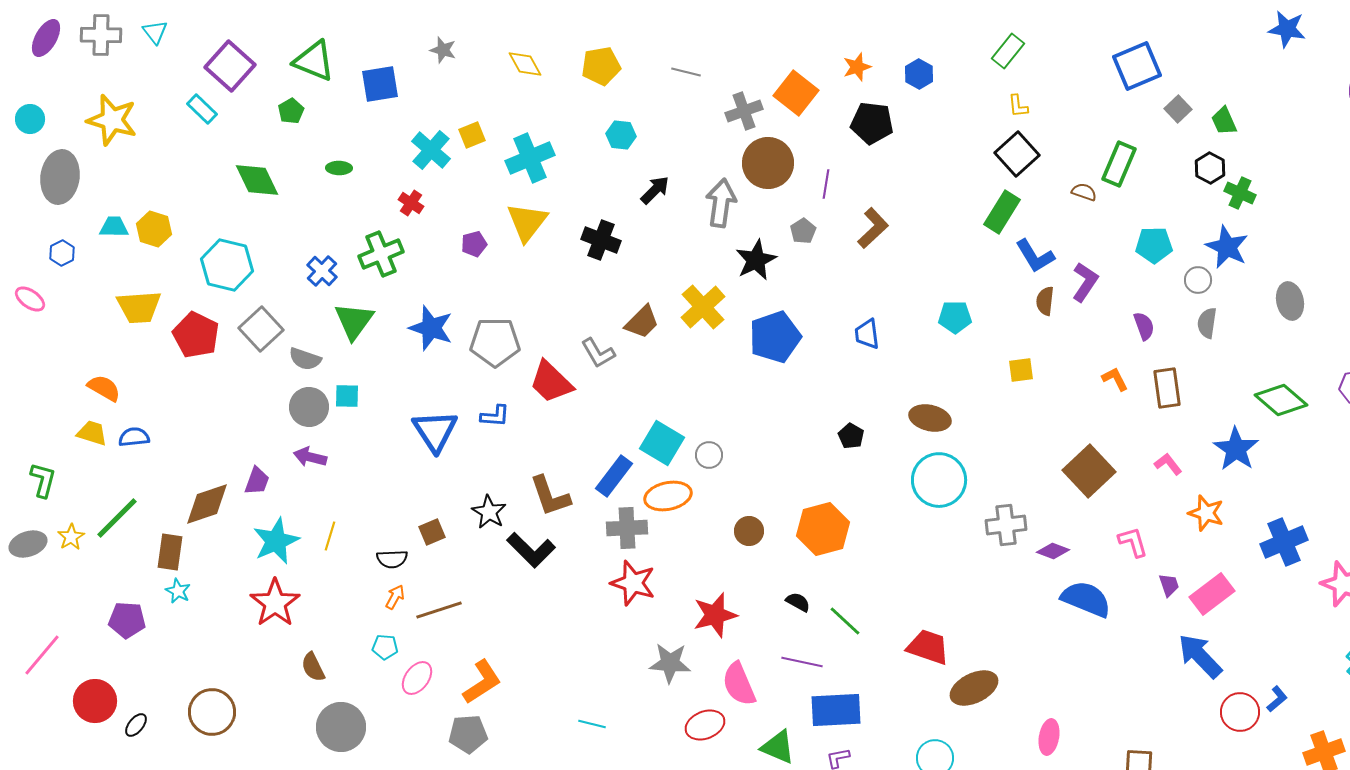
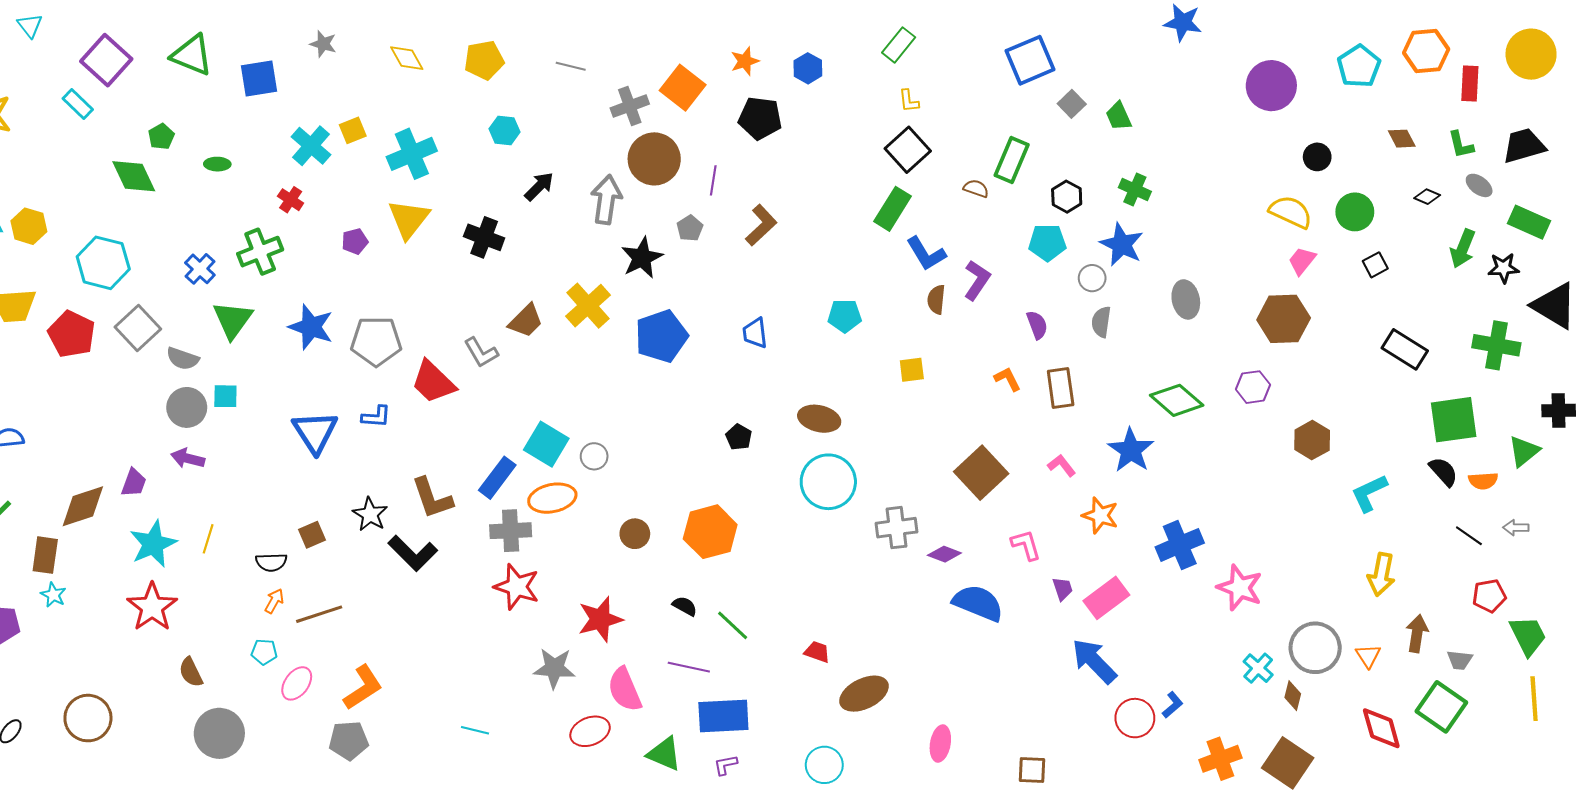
green pentagon: (291, 111) -> (161, 137), moved
black hexagon: (1210, 168) -> (1067, 197), moved
red trapezoid: (928, 647) -> (817, 652), size x0.6

